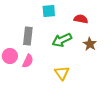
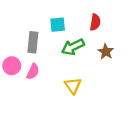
cyan square: (49, 11) -> (58, 25), moved
red semicircle: (81, 19) -> (95, 22), turned 88

